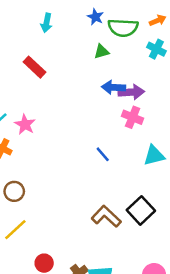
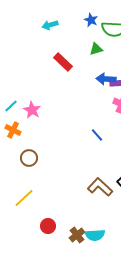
cyan arrow: (46, 23) -> (50, 25), turned 63
red rectangle: (35, 67) -> (63, 62), moved
brown circle: (14, 191) -> (29, 158), moved

